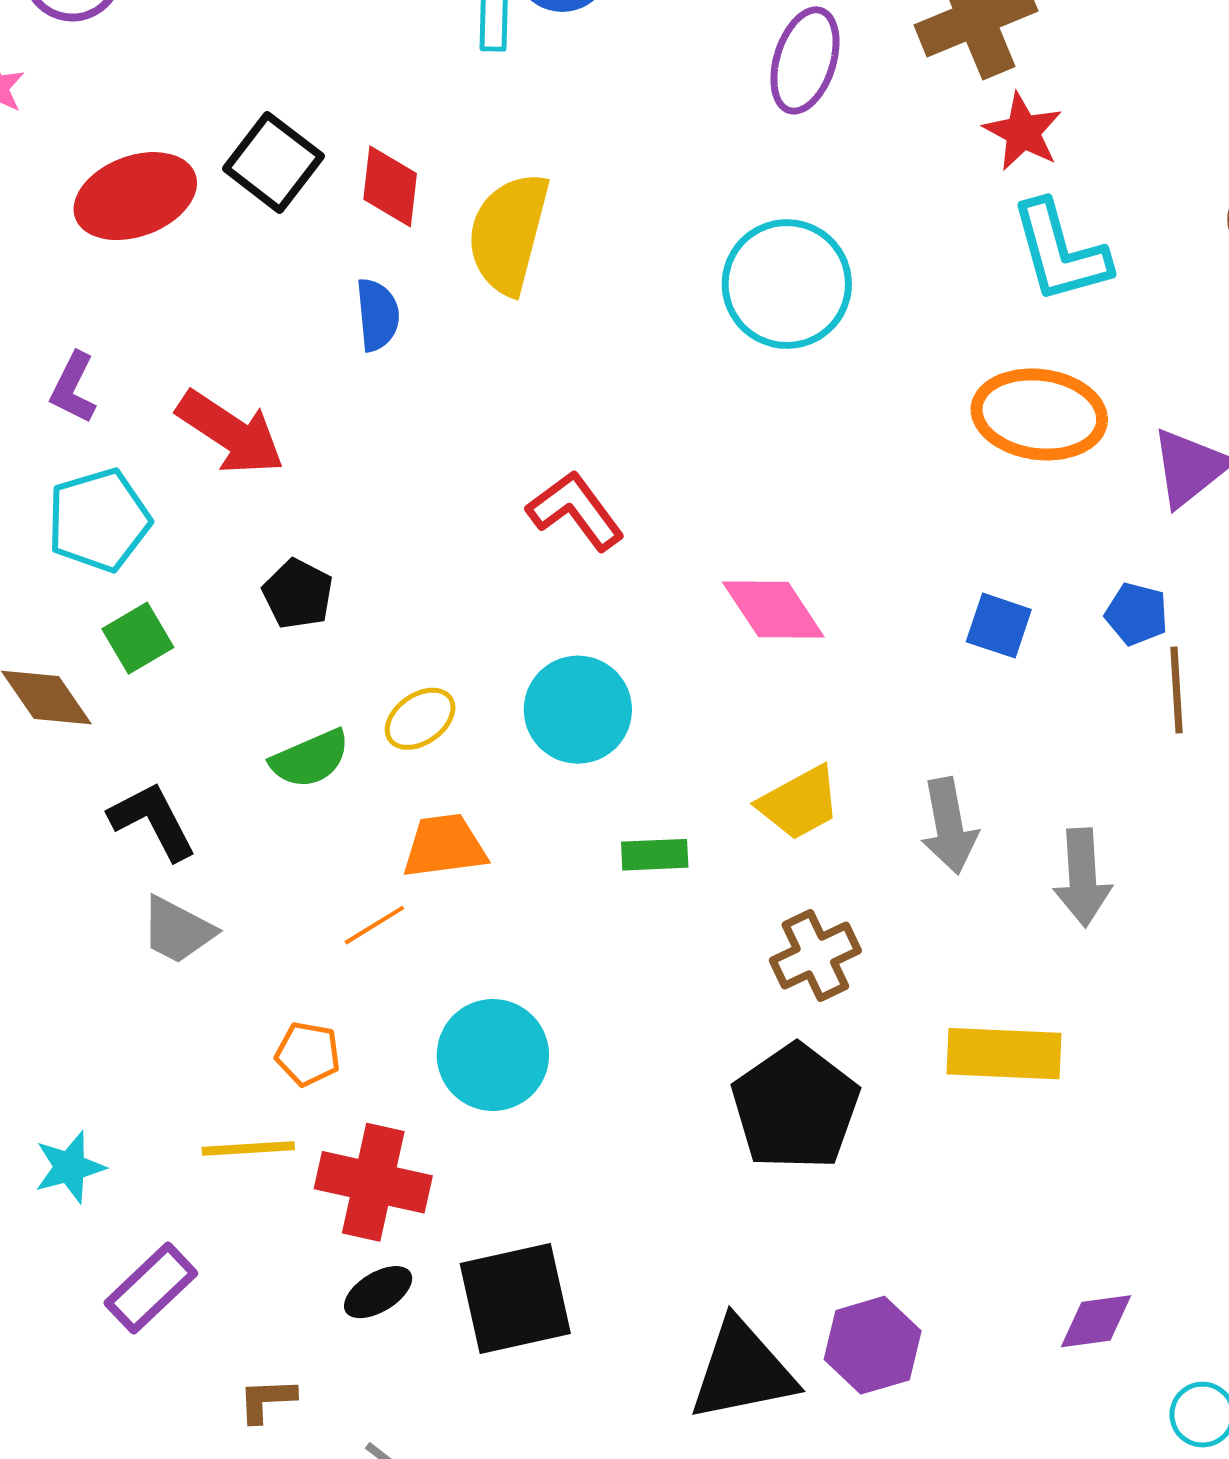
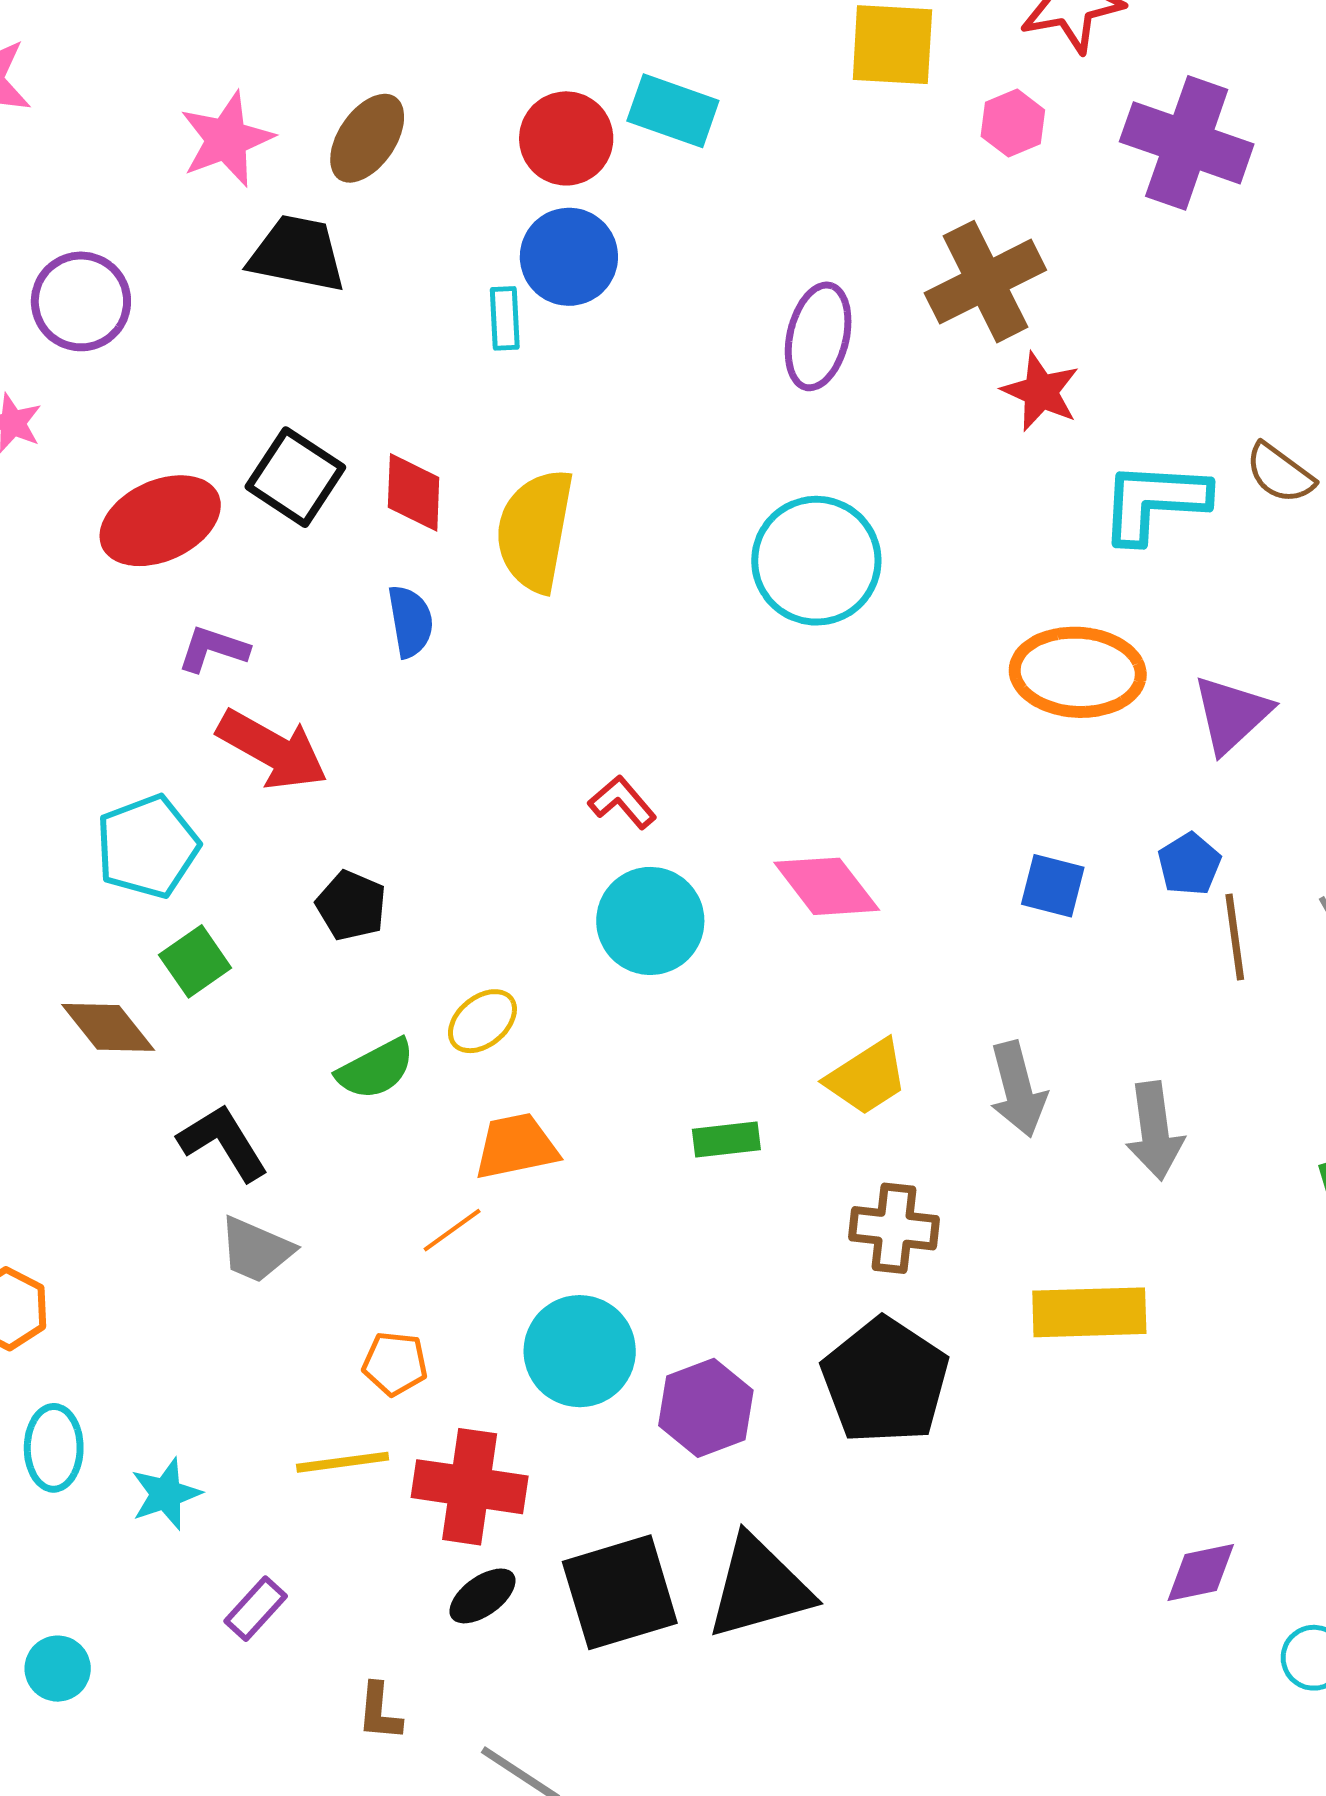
cyan L-shape: (1060, 252) -> (1154, 502), moved, turned 113
purple L-shape: (73, 388) -> (213, 649), moved, turned 86
red L-shape: (576, 511) -> (622, 802), size x0.7
blue pentagon: (1137, 614) -> (1189, 864), turned 30
cyan circle: (578, 710) -> (650, 921), moved
brown cross: (815, 956) -> (894, 1228), turned 36
purple rectangle: (151, 1288) -> (256, 1609), size x0.7
purple hexagon: (873, 1345) -> (706, 1408), moved
black triangle: (742, 1371) -> (759, 1587), moved
brown L-shape: (267, 1400) -> (380, 1712), turned -78

